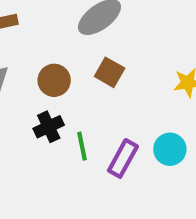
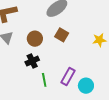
green line: (82, 146) -> (44, 80), moved
cyan circle: (170, 149) -> (86, 86), moved

